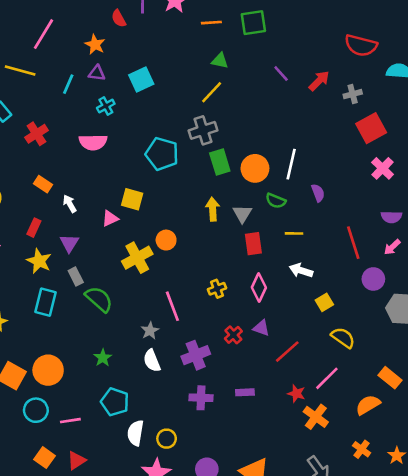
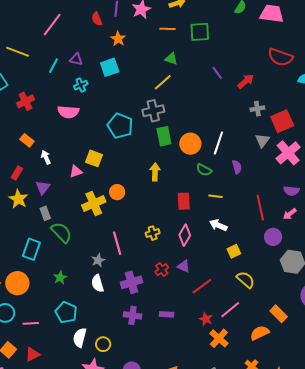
pink line: (43, 34) -> (52, 25), moved
orange star: (95, 44) -> (118, 39), moved
gray cross: (353, 94) -> (257, 109), moved
pink cross: (383, 168) -> (288, 153), size x1.4
gray triangle: (242, 214) -> (262, 140), moved
cyan rectangle: (45, 302) -> (31, 249), moved

